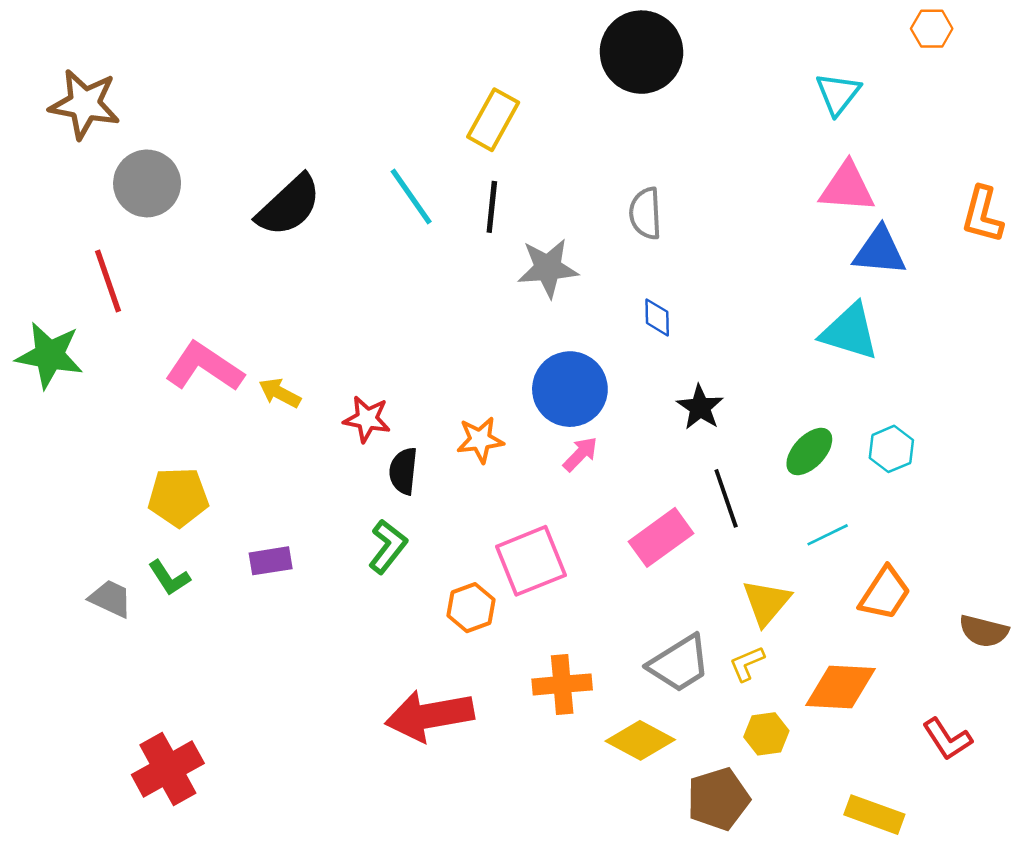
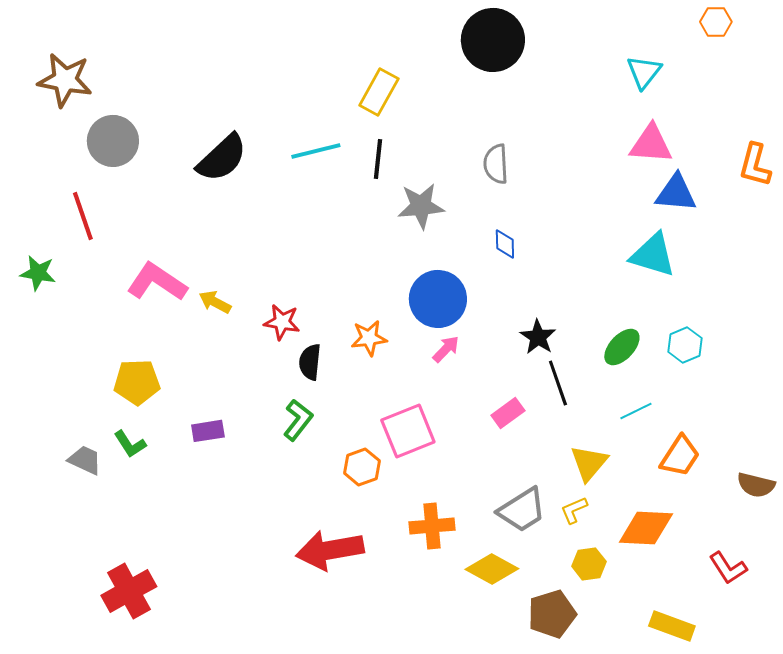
cyan line: (411, 196) -> (316, 151), turned -69
green star: (49, 355) -> (38, 273), size x0.7
black star: (700, 407) -> (538, 337), moved
pink rectangle: (661, 537) -> (508, 413), size x0.7

